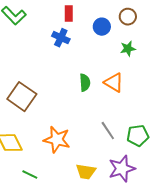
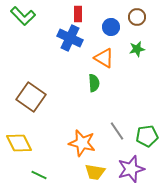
blue cross: (61, 38) -> (70, 38), size x1.4
orange triangle: (114, 83) -> (104, 58), moved
orange star: (57, 140) -> (82, 143), moved

